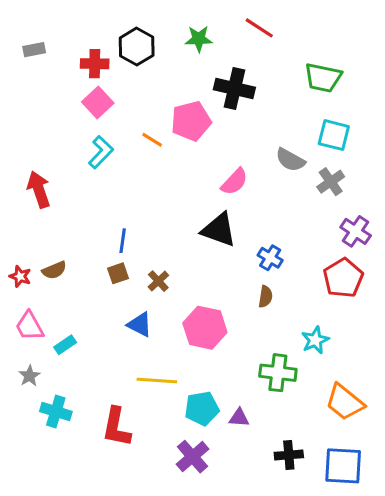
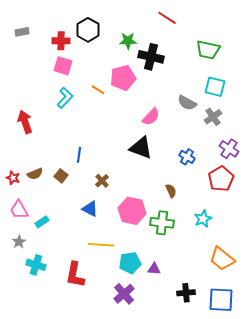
green star: (199, 39) -> (128, 41), moved
pink square: (98, 102) -> (63, 66), turned -30
blue cross: (270, 258) -> (187, 157), moved
brown square: (118, 273) -> (61, 176), moved, turned -32
brown semicircle: (265, 297) -> (171, 191), turned -32
green cross: (278, 373) -> (162, 223), moved

